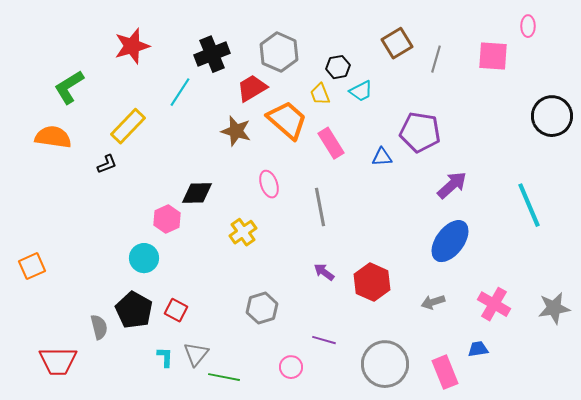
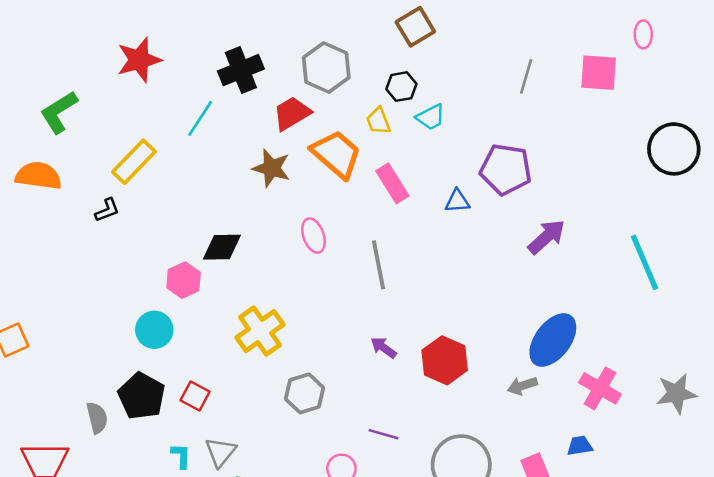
brown square: (397, 43) -> (415, 27), moved
yellow cross: (243, 232) -> (260, 331), moved, size x1.4
blue ellipse: (450, 241) -> (553, 340), moved

